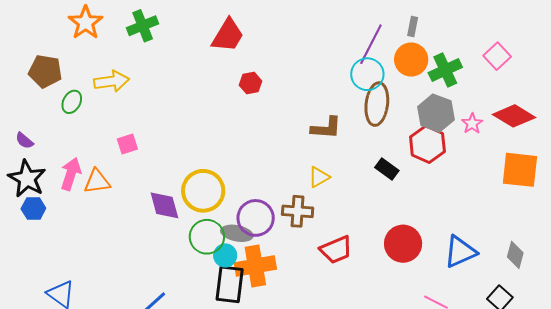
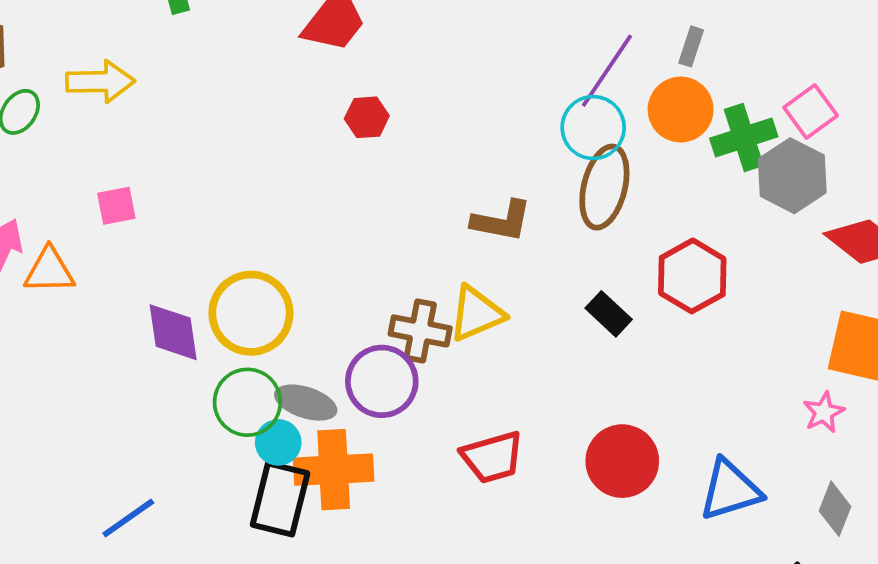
pink square: (497, 56) -> (811, 112), moved
gray hexagon: (436, 113) -> (792, 176), moved
pink star: (472, 124) -> (824, 412), moved
yellow triangle: (319, 177) -> (476, 314), size x1.4
brown cross: (298, 211) -> (420, 331), moved
purple circle: (256, 218) -> (382, 381), moved

